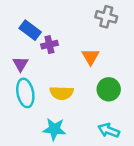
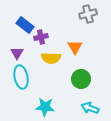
gray cross: (106, 17) -> (88, 14), turned -30
green circle: (109, 89) -> (81, 79), moved
yellow semicircle: (62, 93) -> (51, 58), moved

